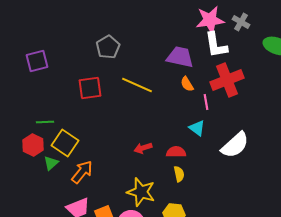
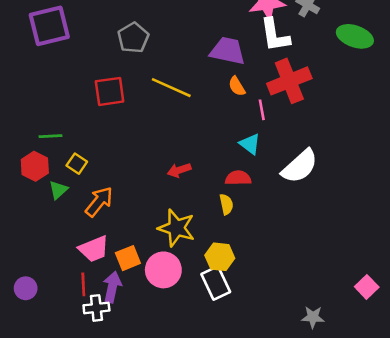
purple square: (37, 61) -> (49, 26), moved, size x1.4
yellow square: (65, 143) -> (77, 164), size x0.6
red semicircle: (176, 152) -> (238, 178), moved

